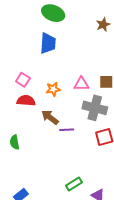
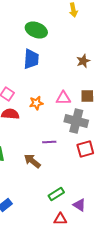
brown star: (103, 25) -> (83, 61), moved
brown arrow: (50, 117) -> (32, 161), moved

